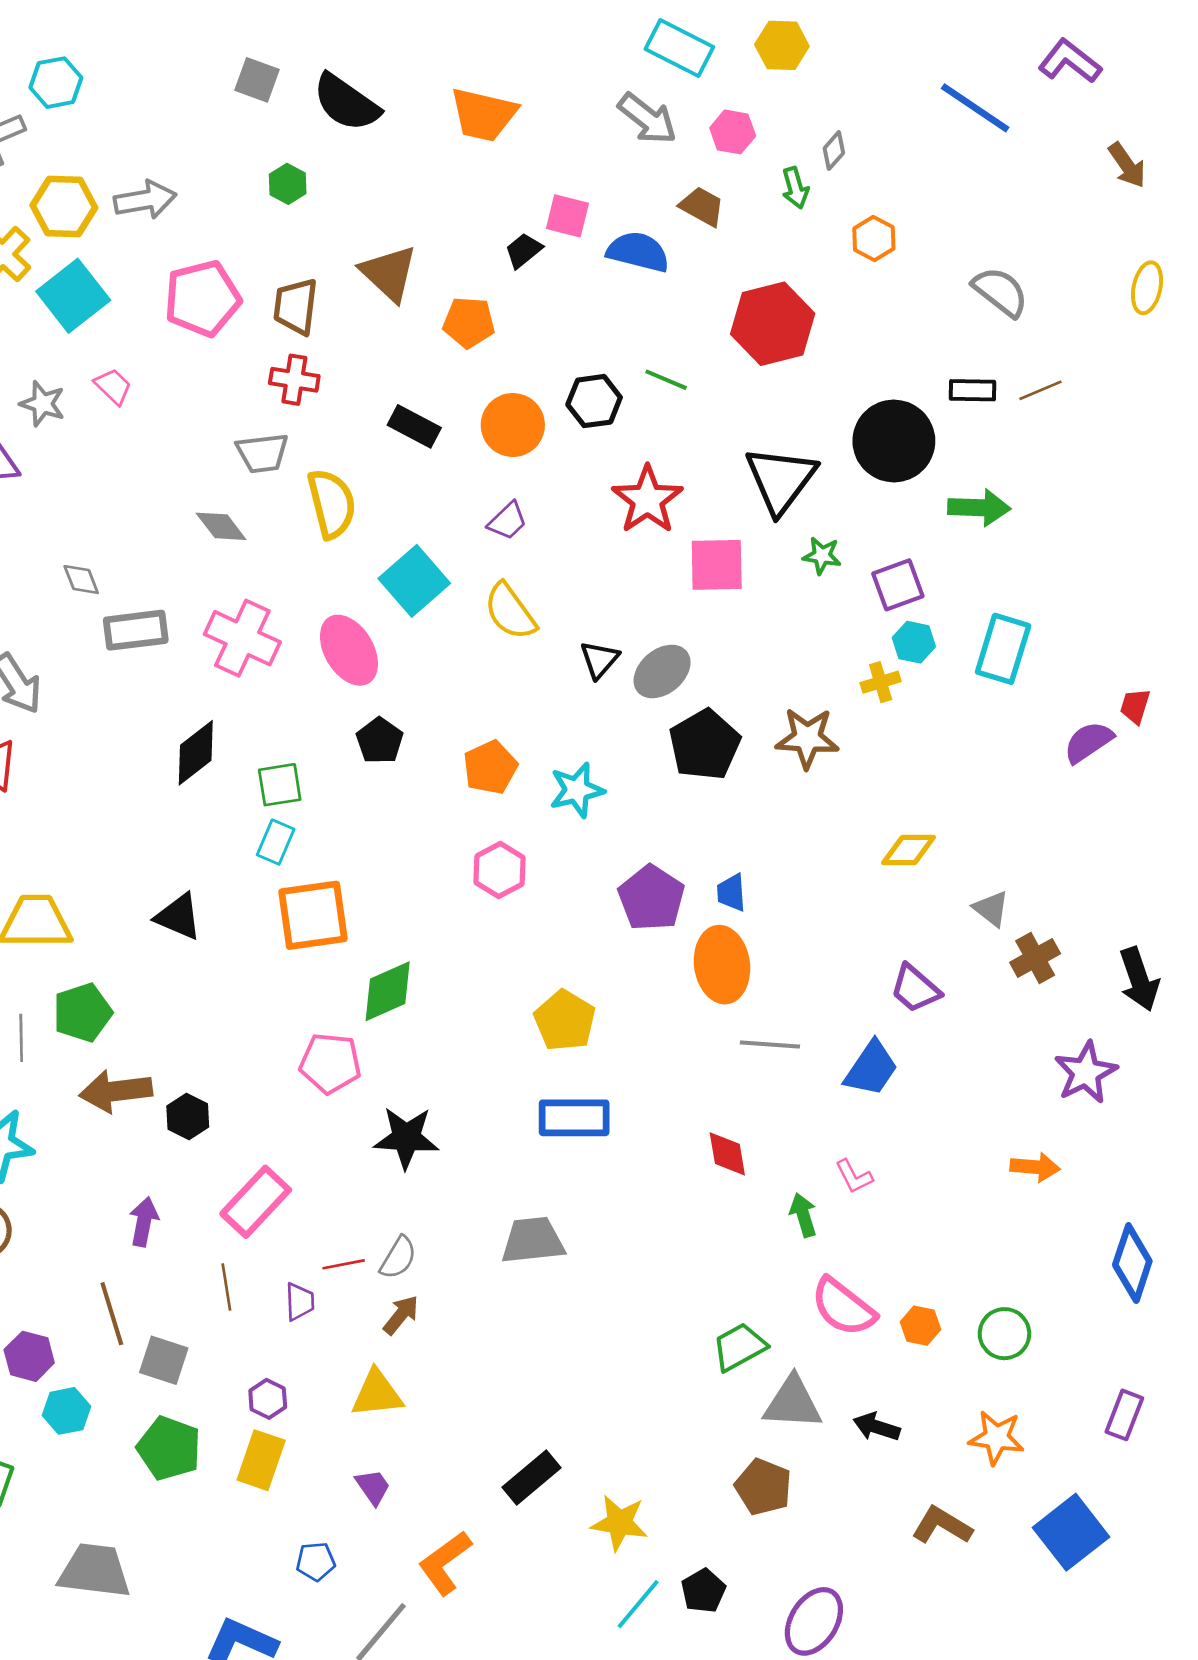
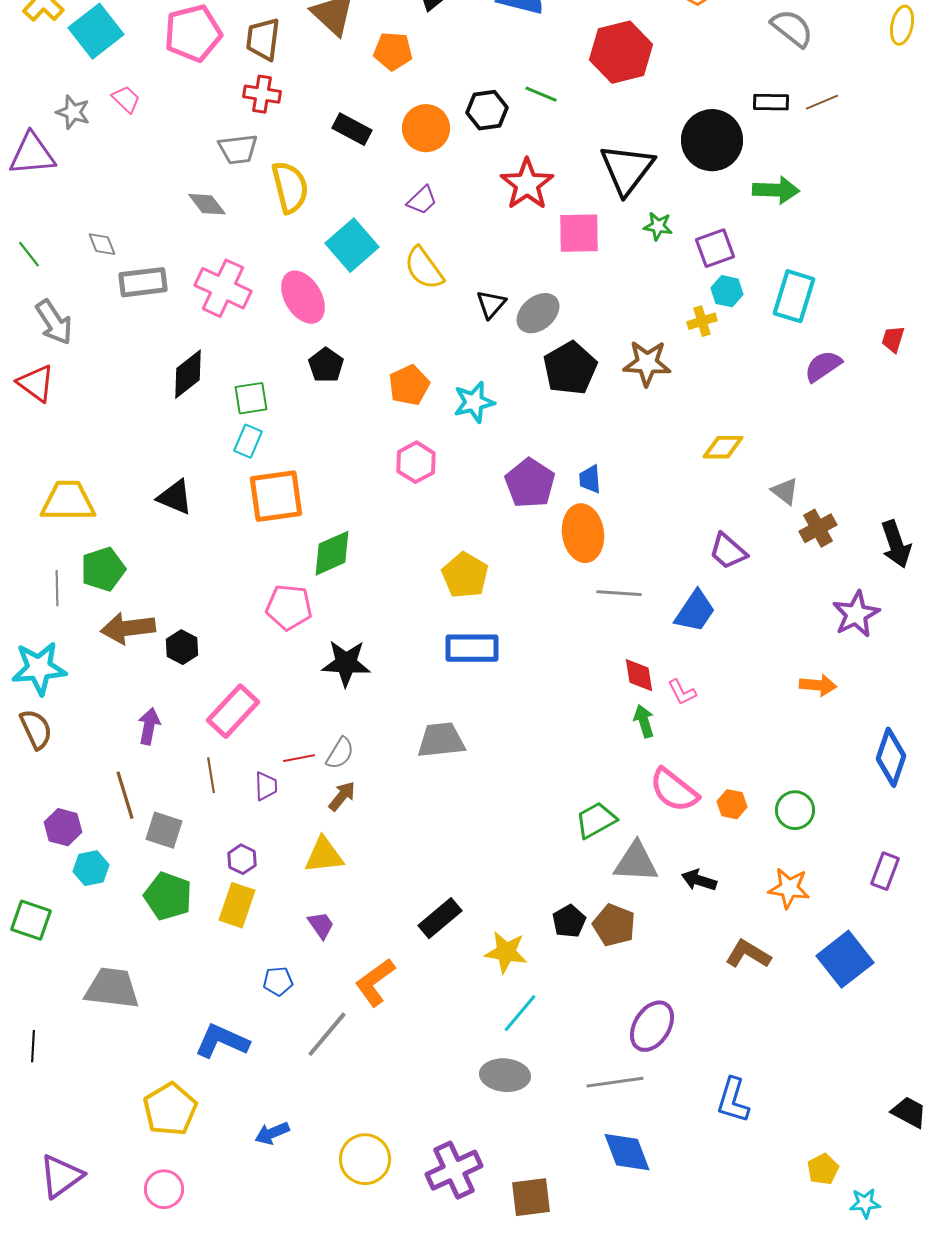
purple semicircle: (1088, 742) -> (823, 366), moved
red diamond: (727, 1154) -> (639, 675), moved
black pentagon: (703, 1591) -> (569, 921), moved

